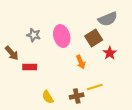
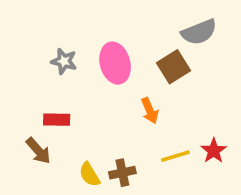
brown arrow: (12, 53) -> (38, 151), moved
red star: (110, 53) -> (214, 151), moved
brown cross: (77, 96) -> (122, 173), moved

